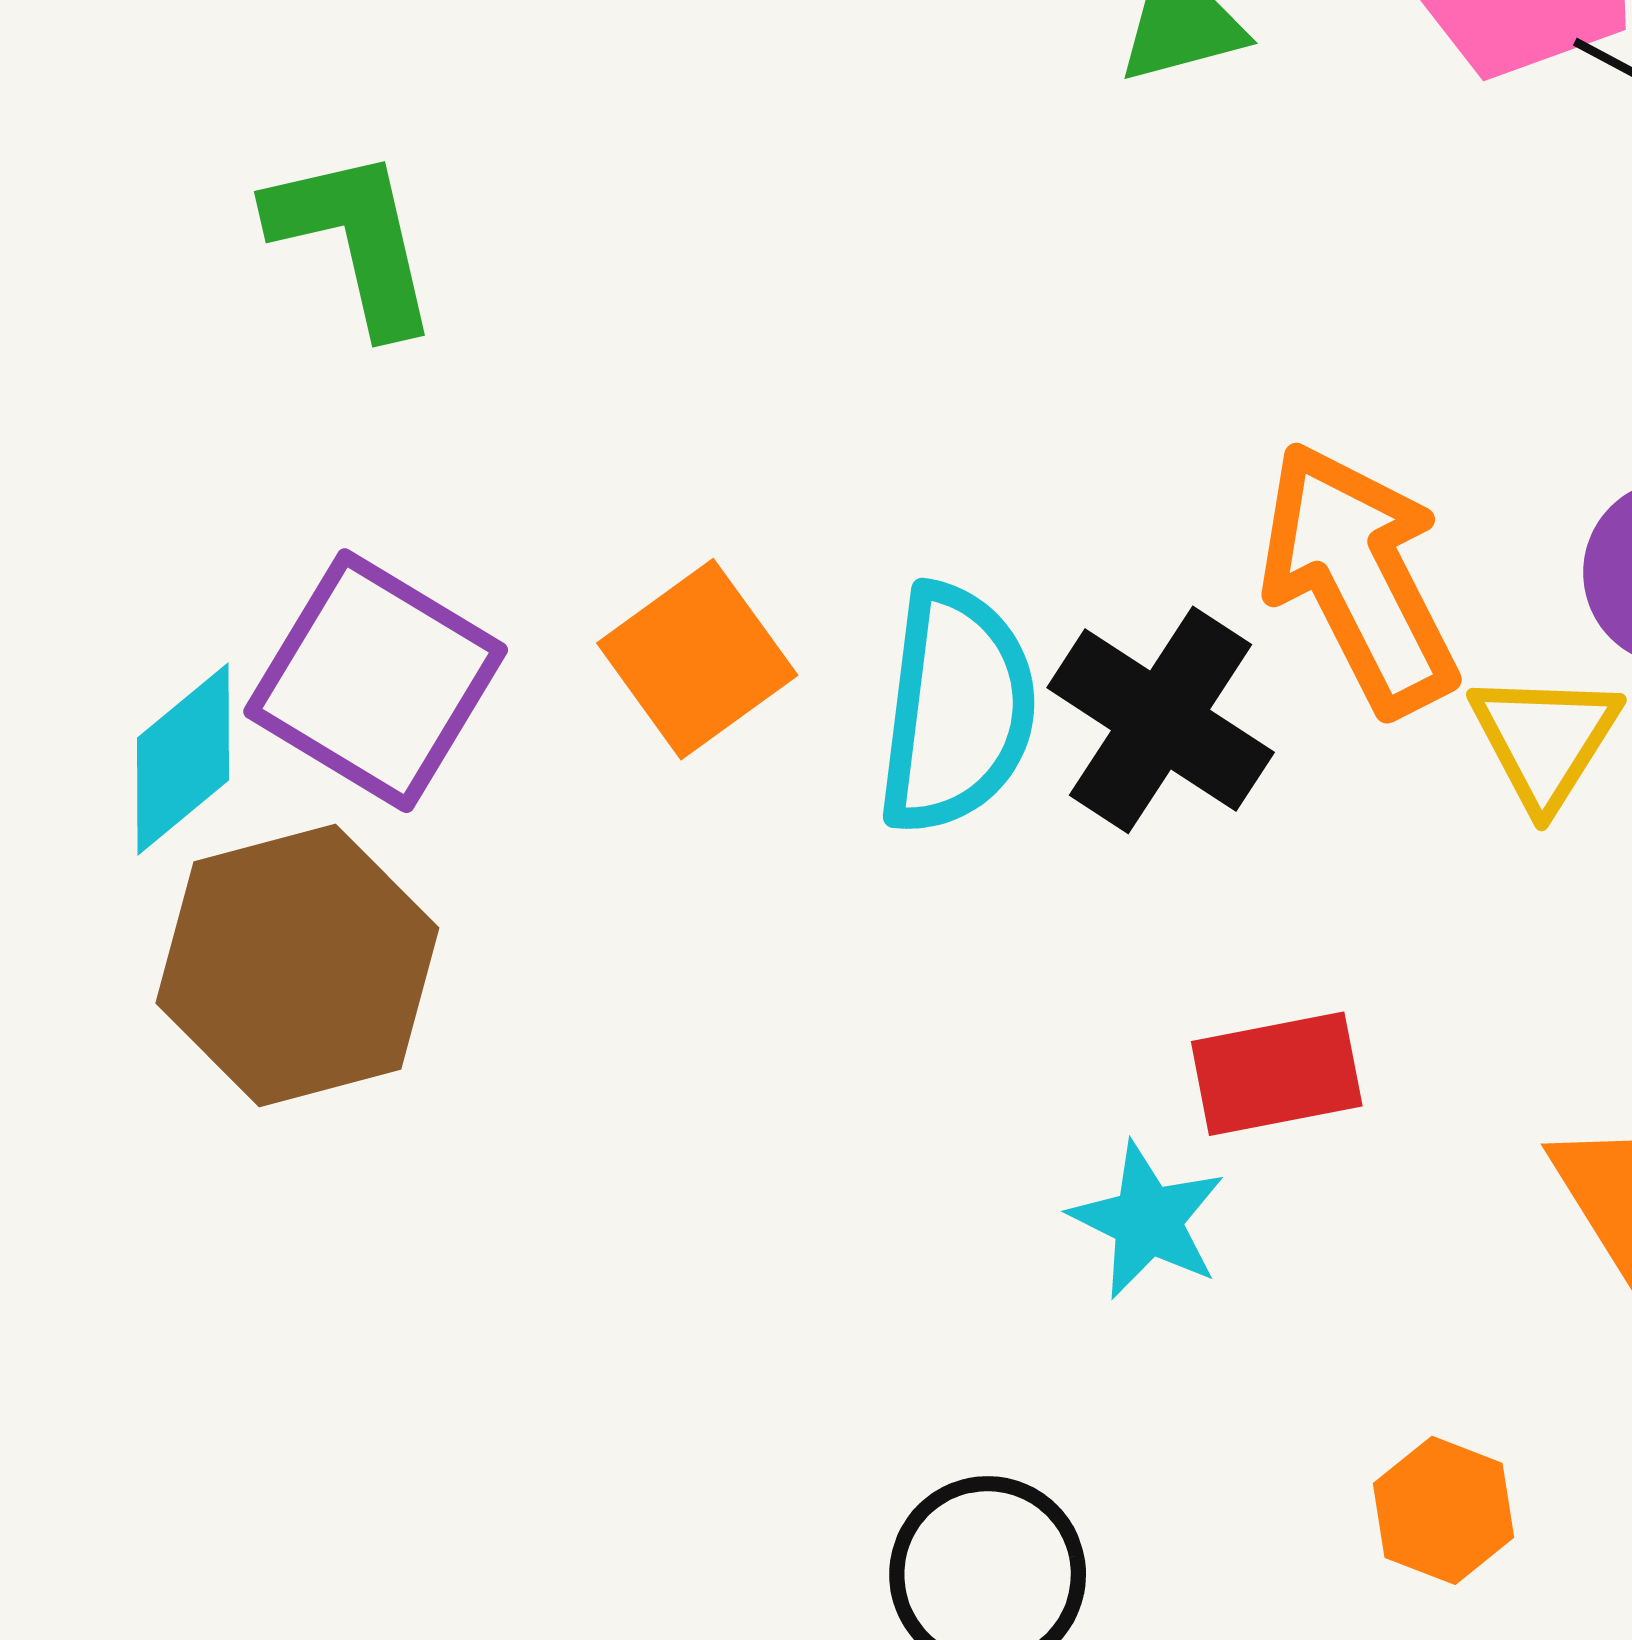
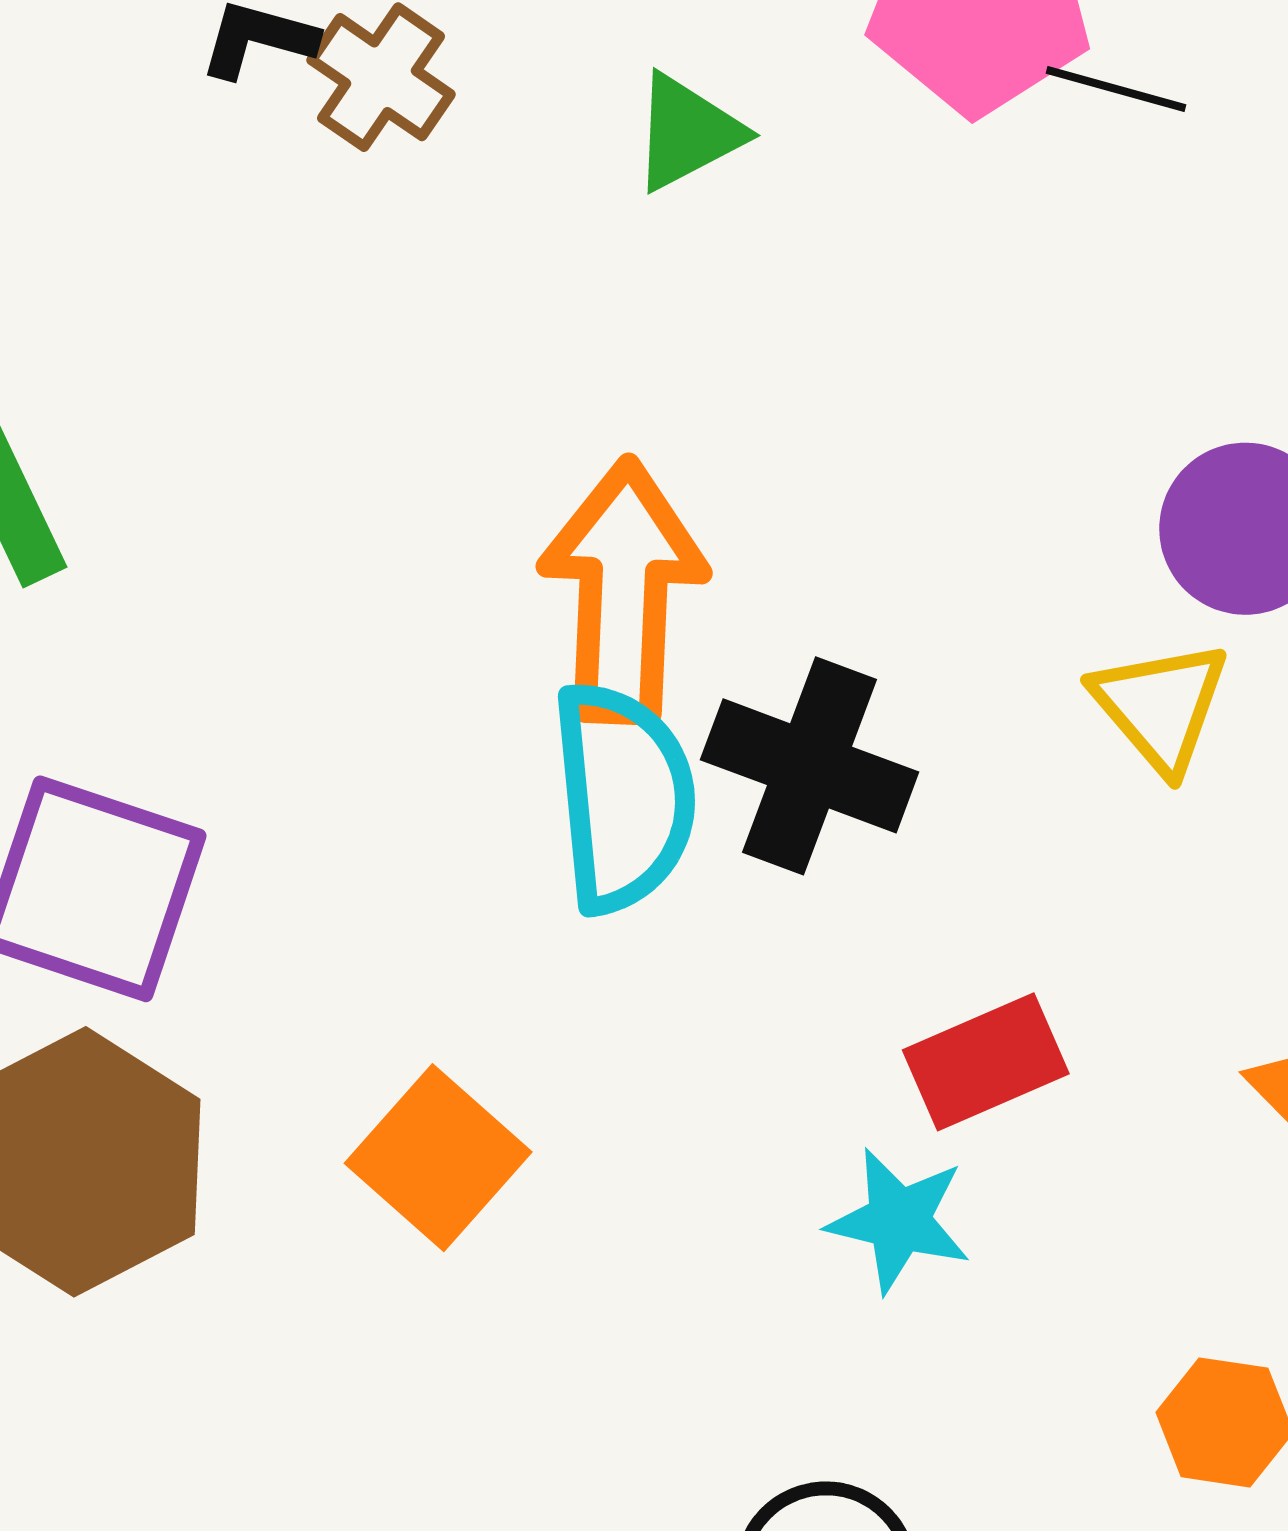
orange arrow: (1359, 578) -> (623, 591), moved, turned 42
orange square: (697, 659) -> (438, 1158), moved

